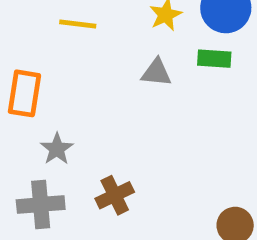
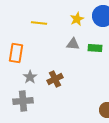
green rectangle: (214, 59) -> (95, 48), moved
brown cross: (115, 195) -> (55, 79), moved

